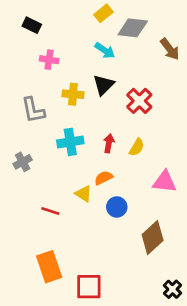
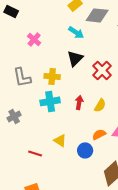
black rectangle: (32, 25) -> (11, 11), moved
pink cross: (49, 60) -> (34, 39), turned 32
yellow cross: (73, 94) -> (52, 76), moved
orange semicircle: (103, 178) -> (99, 134), moved

